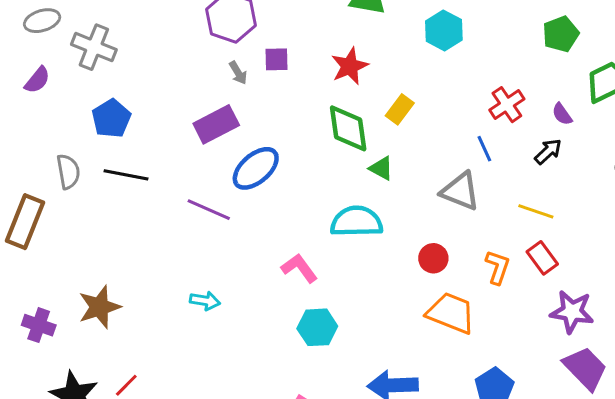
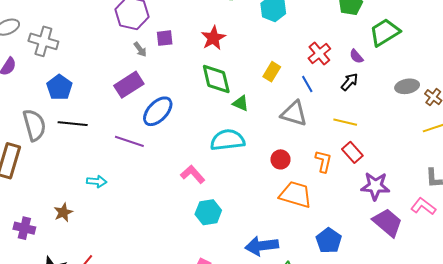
yellow rectangle: (400, 109) -> (272, 72), moved
gray semicircle: (68, 172) -> (34, 125), size x1.4
cyan arrow: (205, 301) -> (97, 181), moved
brown star: (99, 307) -> (63, 212), size x0.7

